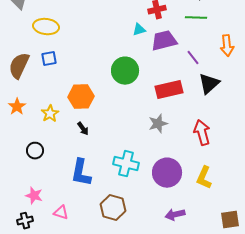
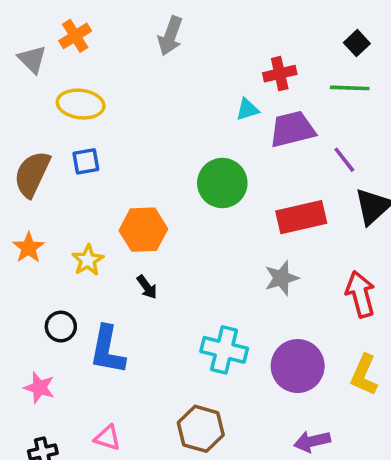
blue L-shape: (81, 173) -> (107, 350), moved
pink star: (34, 196) -> (39, 388), moved

